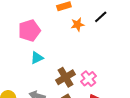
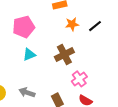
black line: (101, 17) -> (95, 26), moved
brown cross: (66, 77) -> (64, 55), moved

